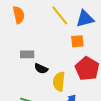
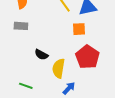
gray rectangle: (27, 54) -> (21, 26), moved

